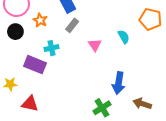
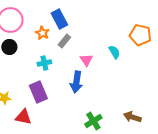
orange star: (40, 20) -> (42, 33), moved
purple rectangle: (35, 65) -> (38, 92), moved, turned 45
blue arrow: (119, 83) -> (76, 82), moved

